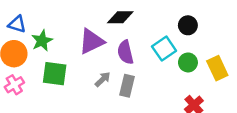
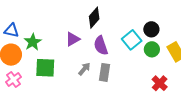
black diamond: (120, 17) -> (94, 18), turned -45
black circle: (188, 25) -> (151, 29), moved
purple triangle: (91, 41) -> (73, 39), size x0.7

